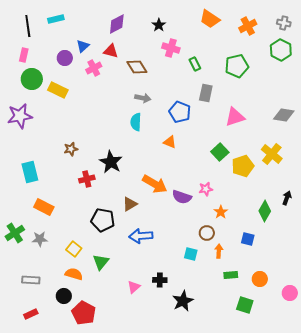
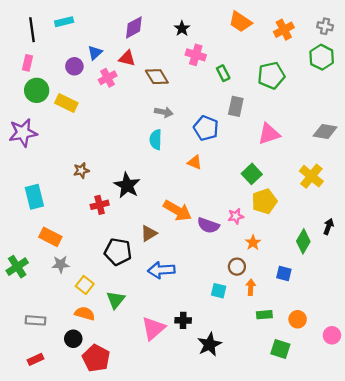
yellow pentagon: (243, 166) -> (264, 201), moved
gray star: (40, 239) -> (61, 264), moved
pink triangle: (134, 287) -> (153, 328), size x1.6

